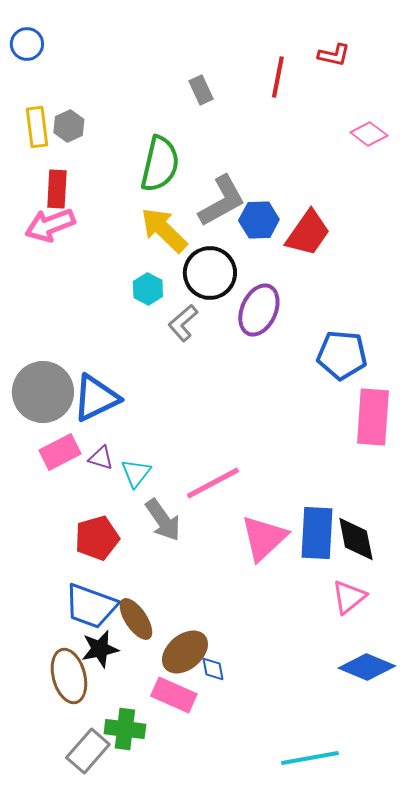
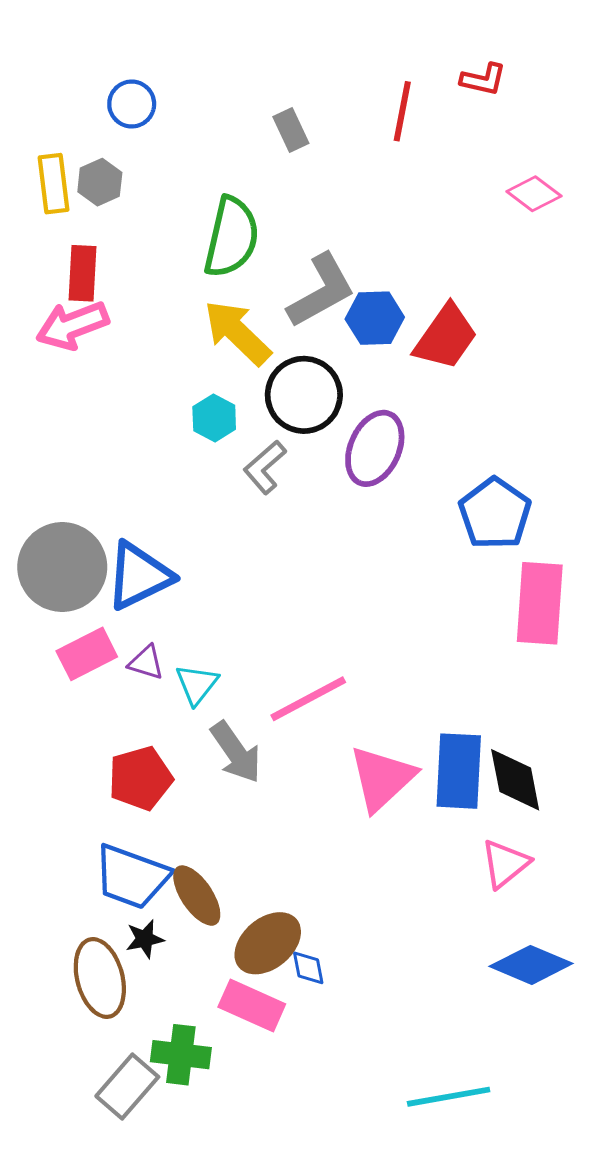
blue circle: (27, 44) -> (132, 104), moved
blue pentagon: (342, 355) -> (495, 514), turned 30
black star: (100, 649) -> (145, 939), size x0.7

